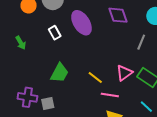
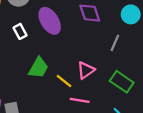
green trapezoid: (60, 73) -> (38, 68), moved
pink triangle: (124, 73) -> (86, 70), moved

